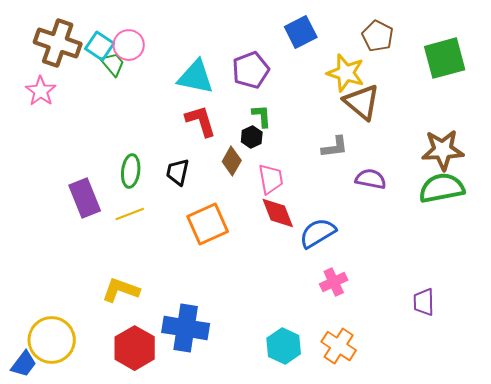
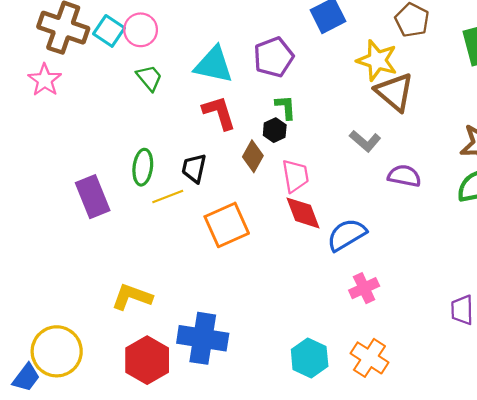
green trapezoid: (113, 64) -> (149, 78), moved
gray L-shape: (335, 147) -> (365, 141), turned 48
yellow line: (130, 214) -> (168, 197), moved

